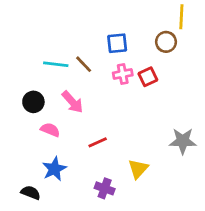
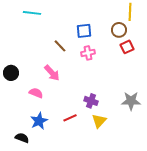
cyan line: (56, 64) -> (32, 13), moved
red square: (148, 77) -> (127, 47), moved
black circle: (33, 102) -> (11, 73), moved
red line: (98, 142) -> (70, 118), moved
purple cross: (105, 188) -> (91, 101), moved

